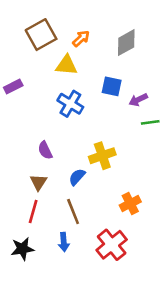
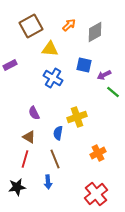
orange arrow: (81, 39) -> (69, 25), moved
green line: (150, 122) -> (113, 92), turned 48
blue semicircle: (77, 177) -> (58, 133), turned -32
brown triangle: (38, 182) -> (29, 137), turned -32
red cross: (112, 245) -> (96, 194), moved

